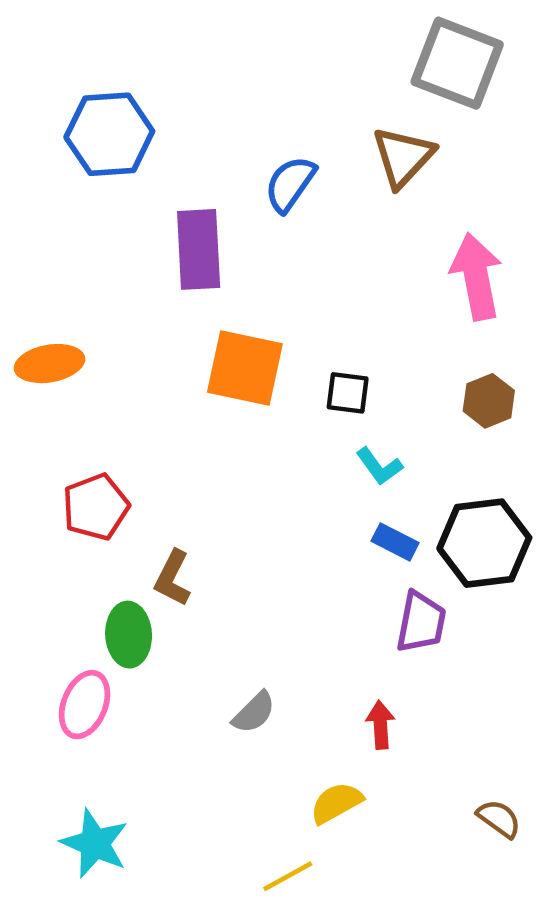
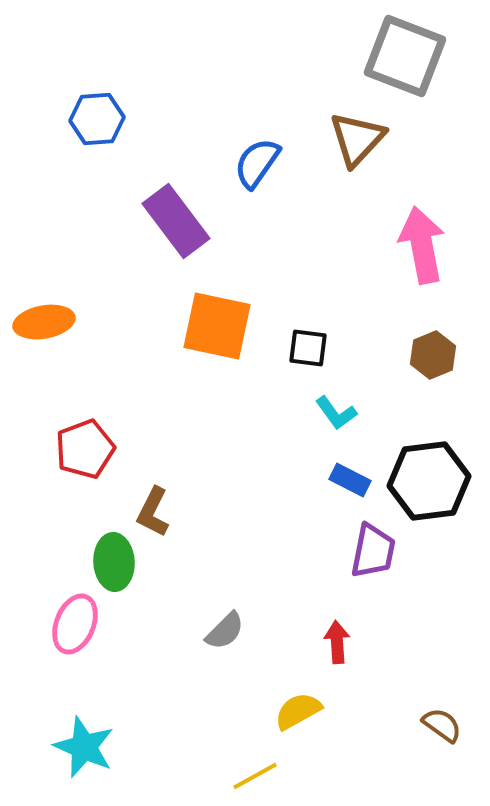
blue hexagon: (109, 134) -> (97, 119), size x0.7
purple rectangle: (199, 249) -> (176, 221), turned -34

